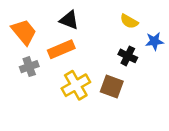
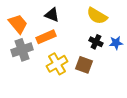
yellow semicircle: (129, 21) -> (97, 16), size x1.5
blue star: (154, 41) -> (116, 43), moved
gray cross: (29, 67) -> (22, 50), size x1.5

